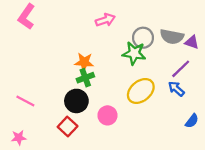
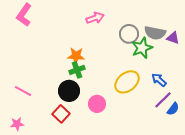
green star: (134, 53) -> (142, 48), moved, turned -30
purple line: (181, 69) -> (163, 100), moved

